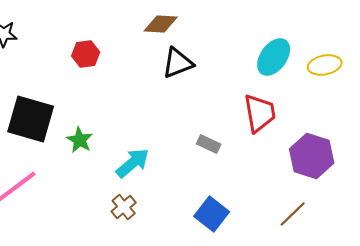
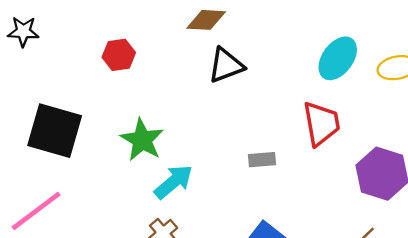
green star: (80, 140) -> (142, 140), moved, size x1.4
gray rectangle: (209, 144) -> (262, 160), turned -30

